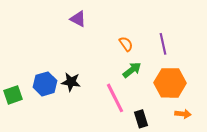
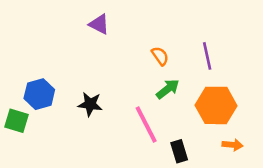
blue hexagon: (45, 84) -> (39, 94), moved
green square: (13, 95) -> (16, 121), turned 36

